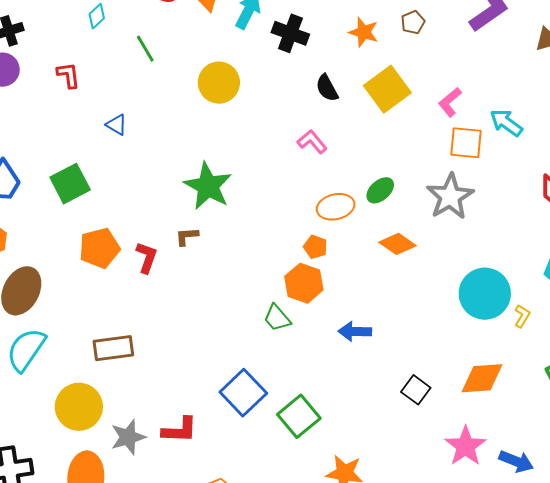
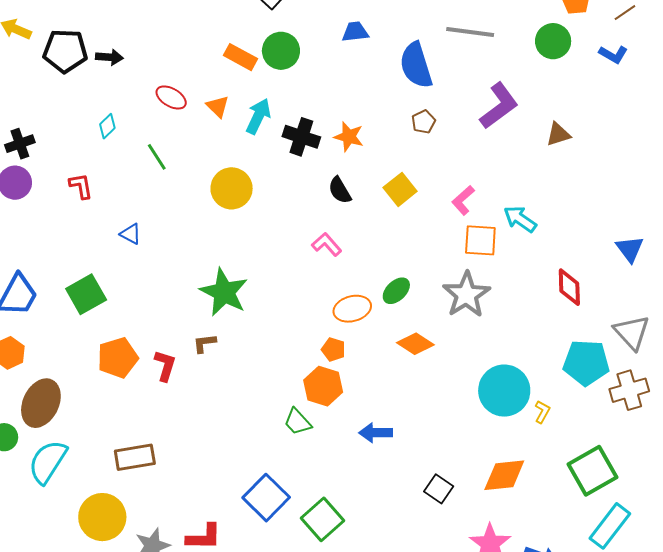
orange star: (364, 32) -> (349, 137), moved
yellow square: (387, 89) -> (400, 189), size x0.7

